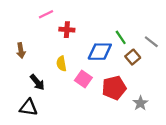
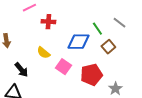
gray line: (151, 42) -> (119, 23), moved
yellow semicircle: (61, 64) -> (43, 53), turned -40

